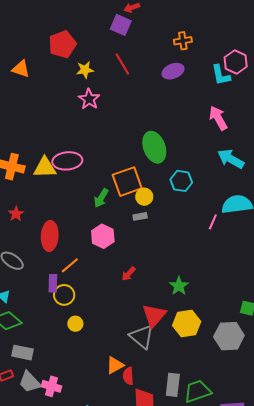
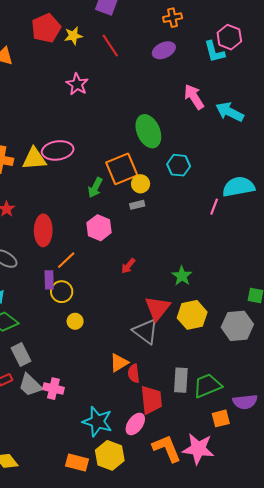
yellow star: (85, 70) -> (73, 36), moved
pink arrow: (218, 118) -> (194, 97), moved
cyan arrow: (231, 159) -> (230, 112), moved
gray rectangle: (23, 353) -> (21, 355), turned 55

